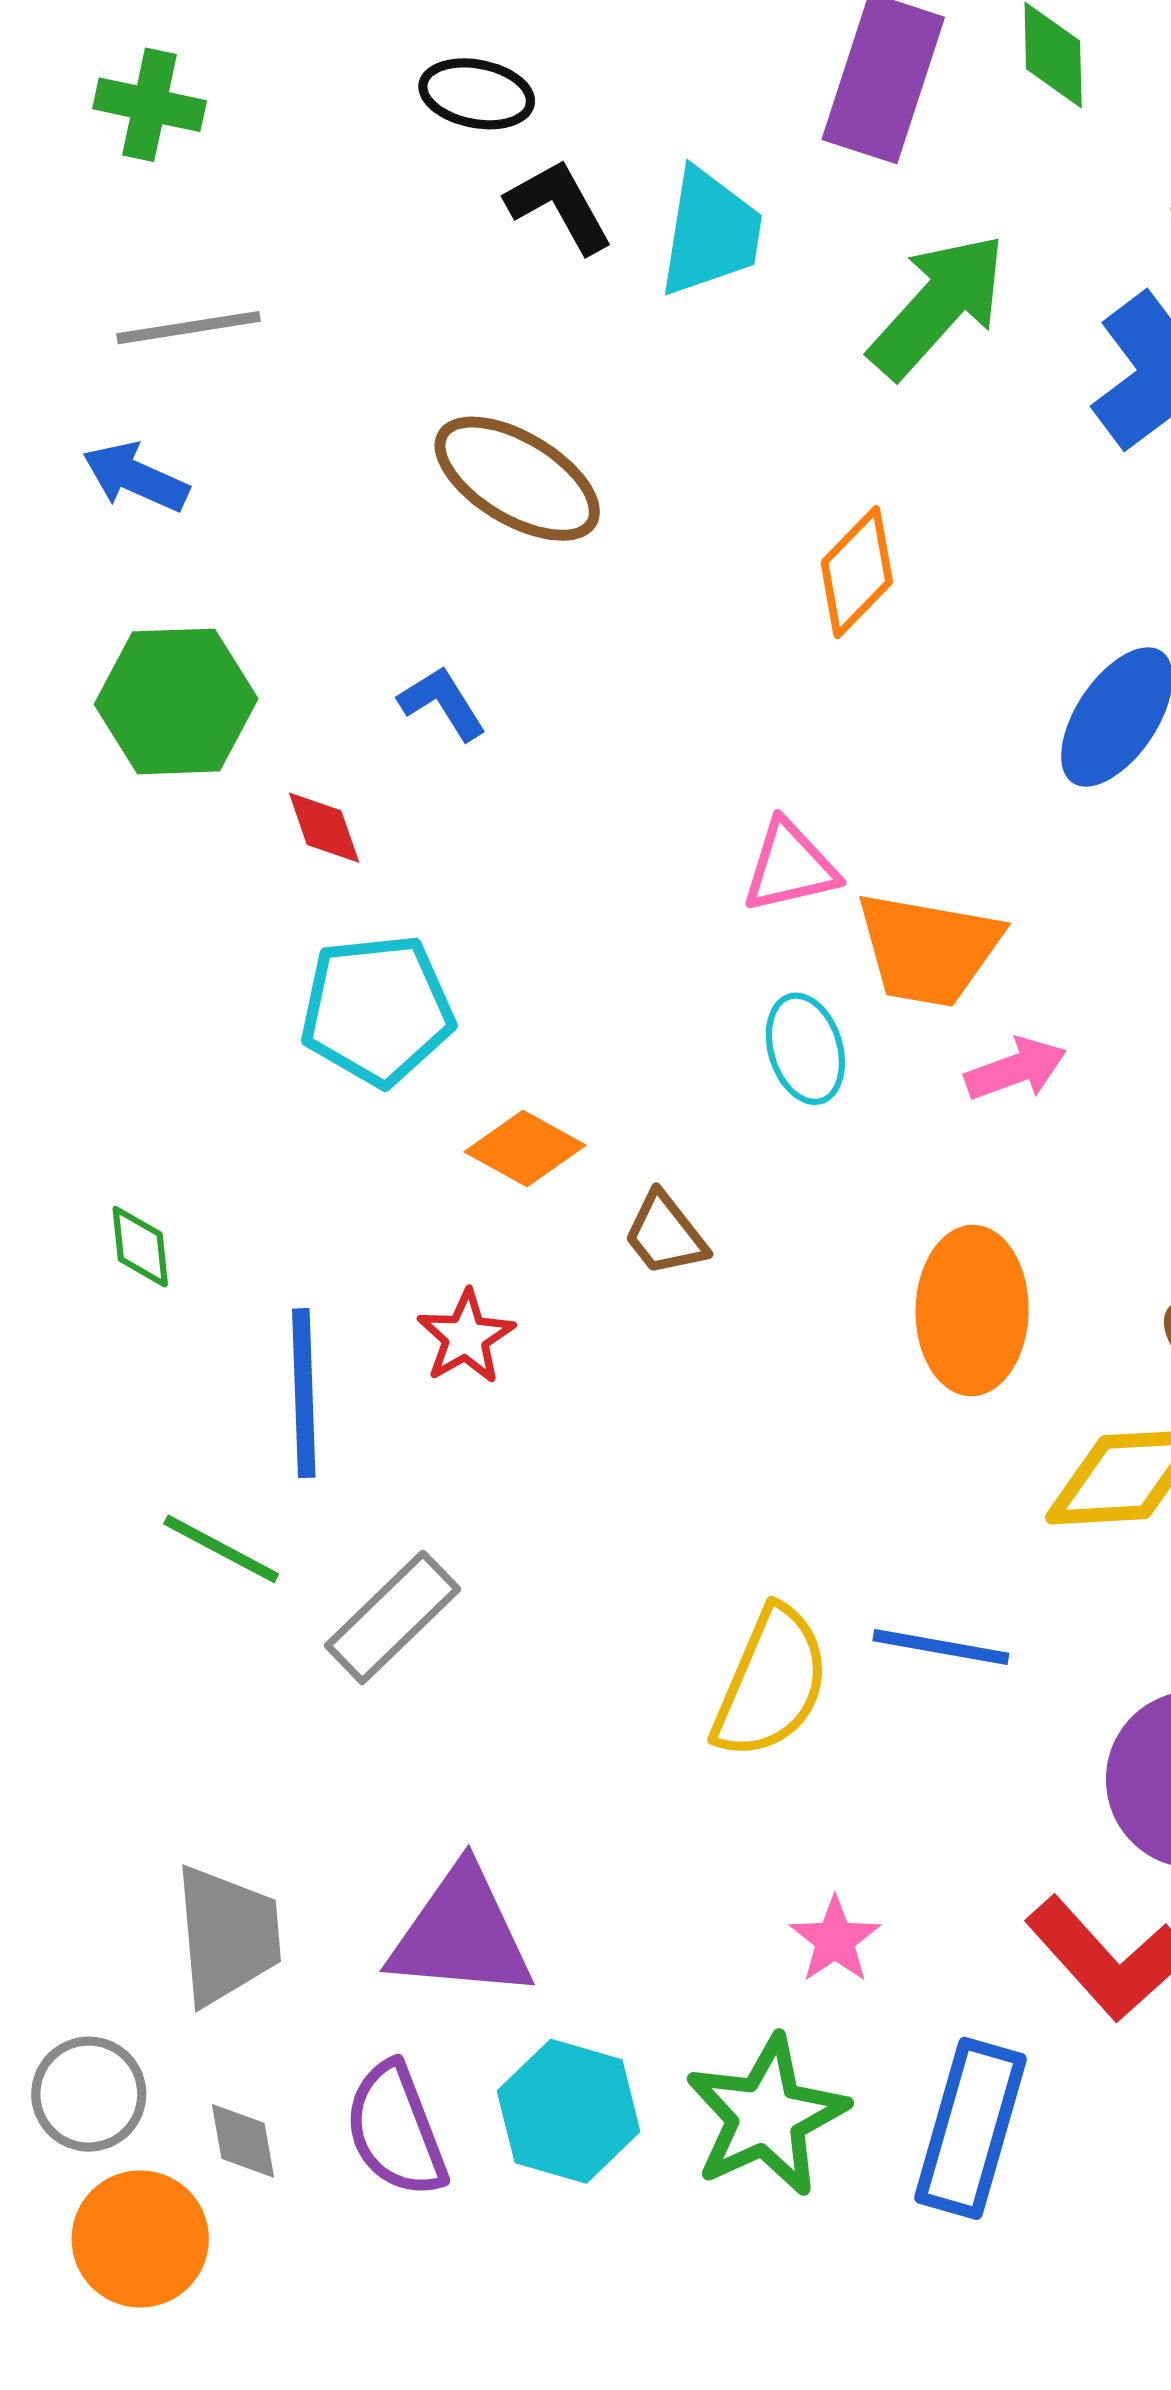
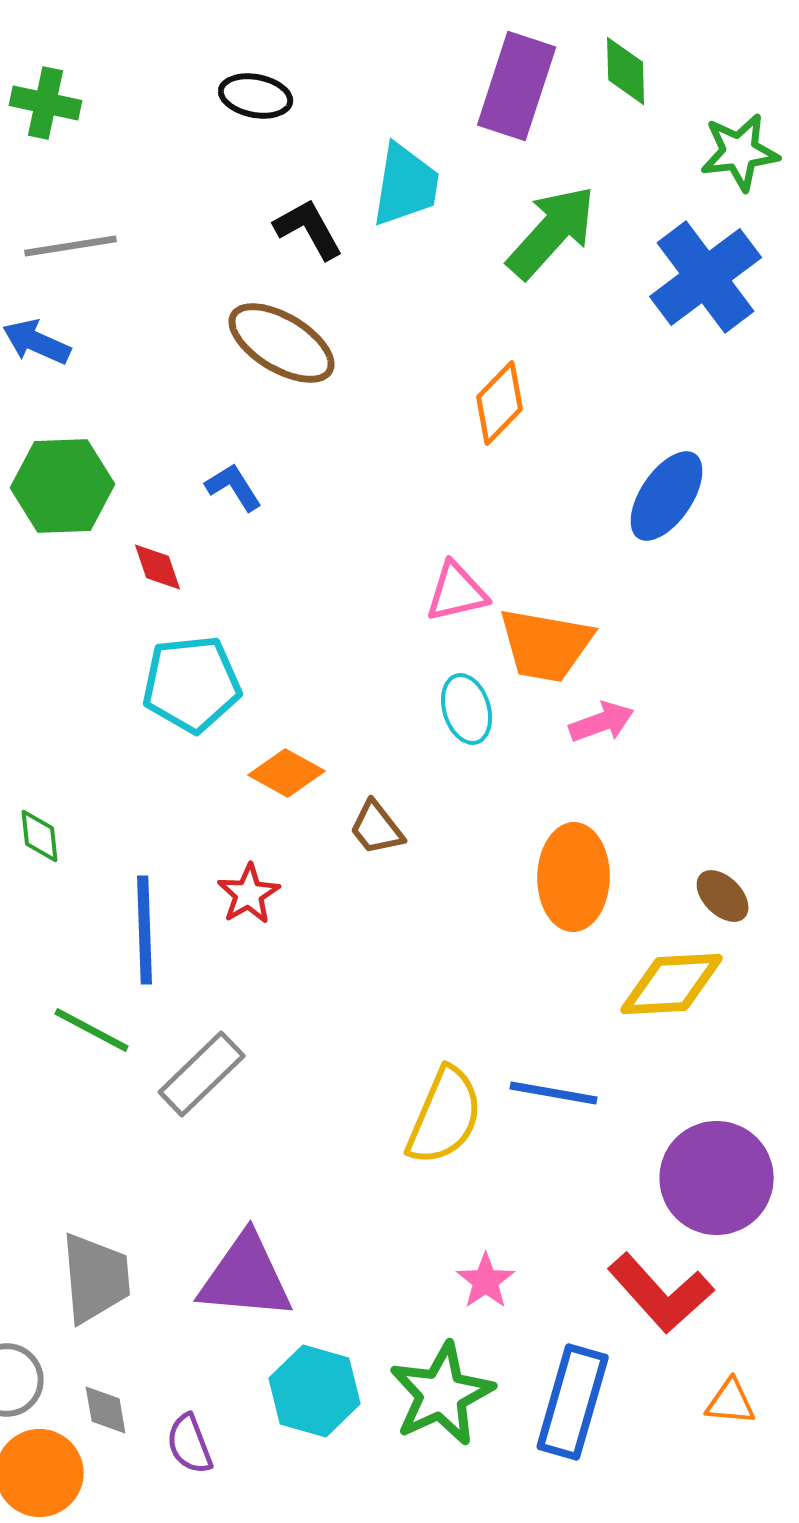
black L-shape: (559, 206) -> (309, 229), moved
purple semicircle: (396, 2130) -> (190, 1444), moved, size x0.7

